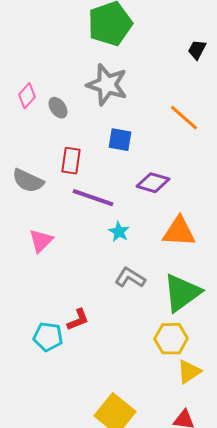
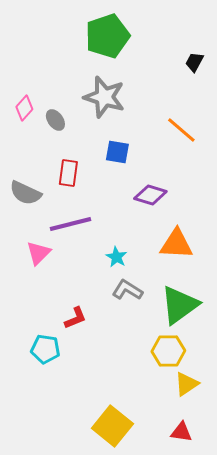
purple line: (93, 198) -> (70, 224), moved, turned -33
cyan star: (119, 232) -> (116, 257), moved
red L-shape: (78, 320) -> (75, 318), moved

